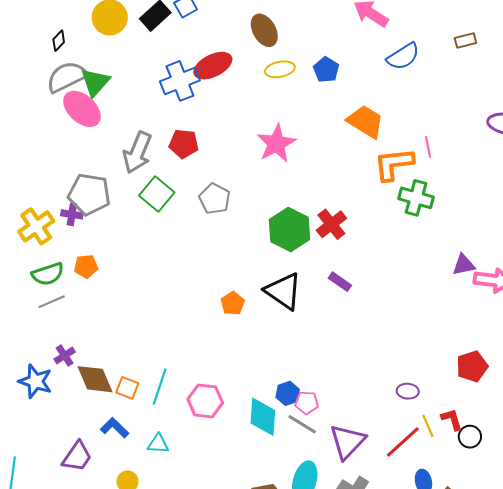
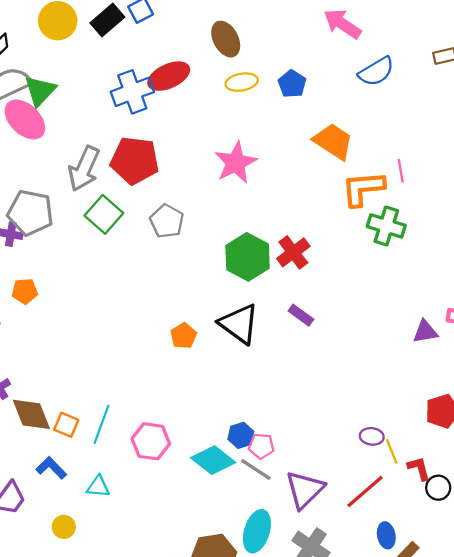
red pentagon: (184, 144) -> (135, 160), size x1.5
purple triangle: (464, 265) -> (425, 332), moved
cyan diamond: (263, 417) -> (213, 460), turned -57
yellow line: (428, 426) -> (392, 451), moved

